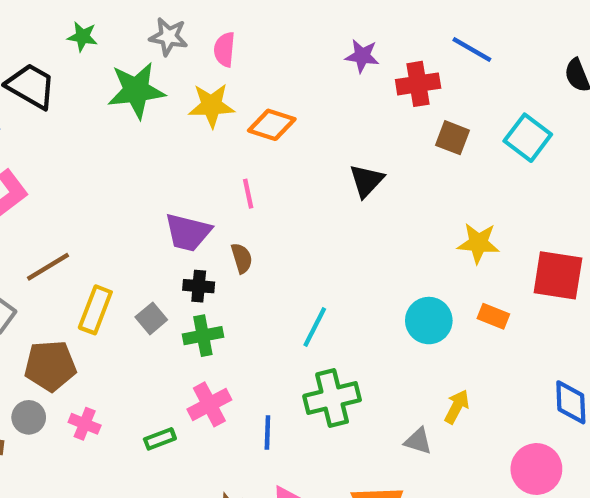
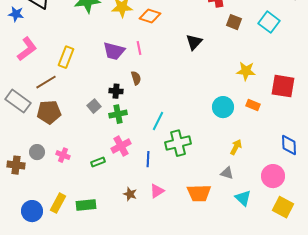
purple trapezoid: (188, 232) -> (114, 51), moved
yellow rectangle: (95, 310) -> (66, 57), moved
cyan line: (315, 327) -> (158, 121), moved
brown pentagon: (50, 366) -> (49, 112), moved
gray triangle: (418, 441) -> (227, 173), moved

